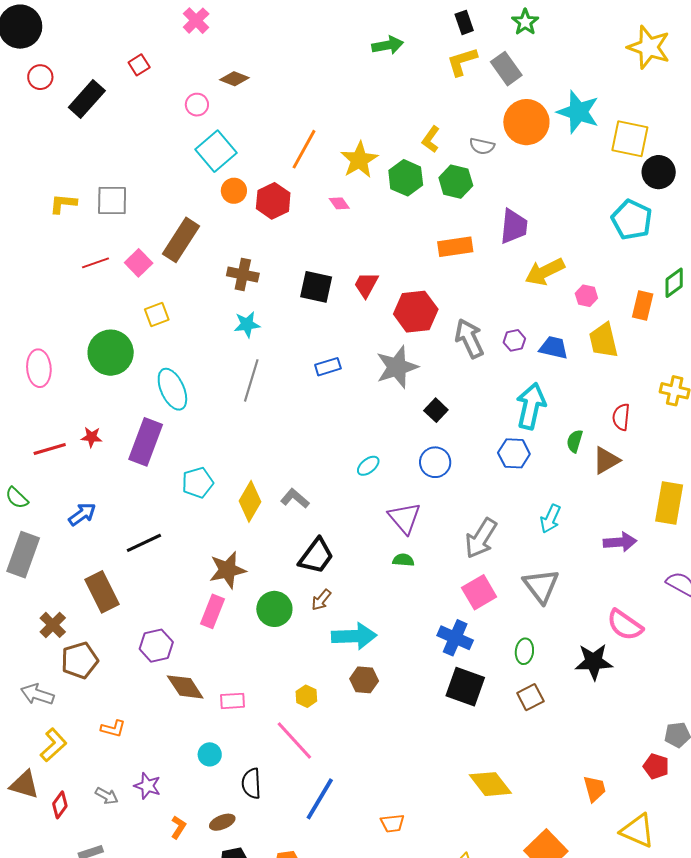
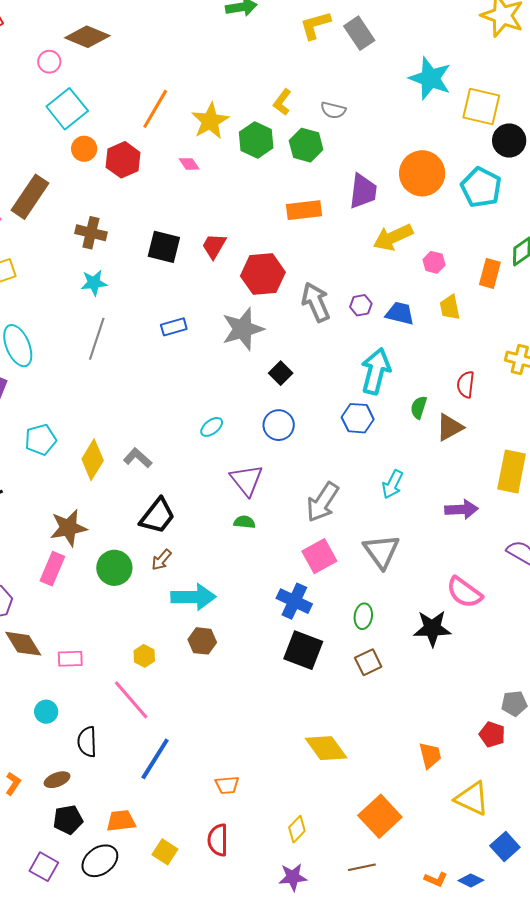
brown diamond: (234, 79) -> (87, 37), size x1.5
orange circle: (526, 122) -> (422, 173), moved
yellow trapezoid: (603, 340) -> (450, 307), size x0.7

